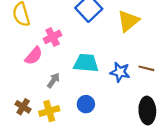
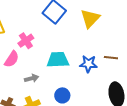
gray arrow: (54, 80) -> (32, 78), turned 48

